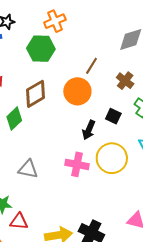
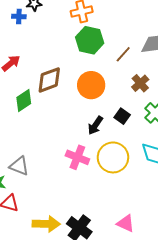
green hexagon: (41, 49) -> (90, 40), moved
brown line: (92, 66) -> (123, 54), moved
gray triangle: (28, 169) -> (19, 166), moved

